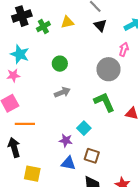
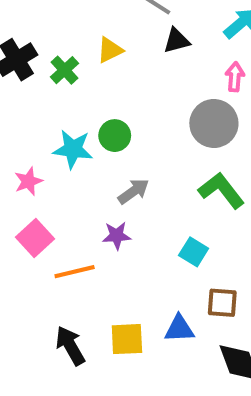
black triangle: (100, 25) -> (177, 41), turned -48
cyan star: (20, 54) -> (73, 149), moved
purple star: (66, 140) -> (117, 236), moved
black arrow: (14, 147) -> (70, 346), moved
yellow square: (32, 174) -> (127, 339), moved

